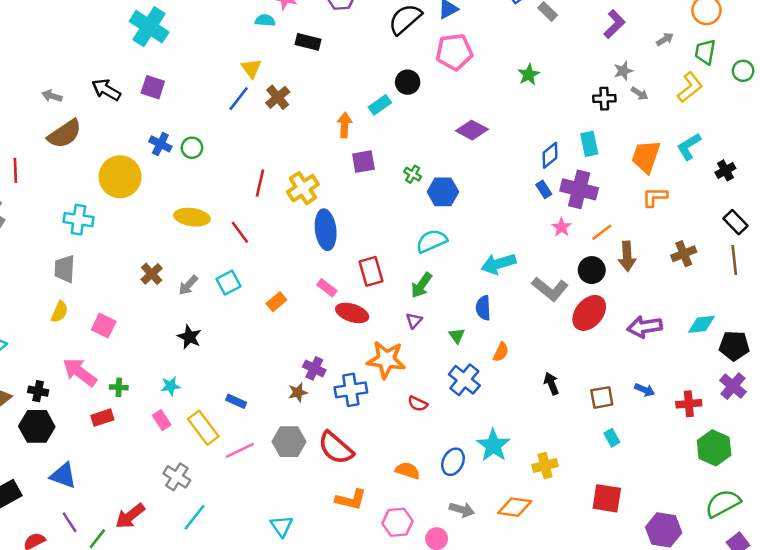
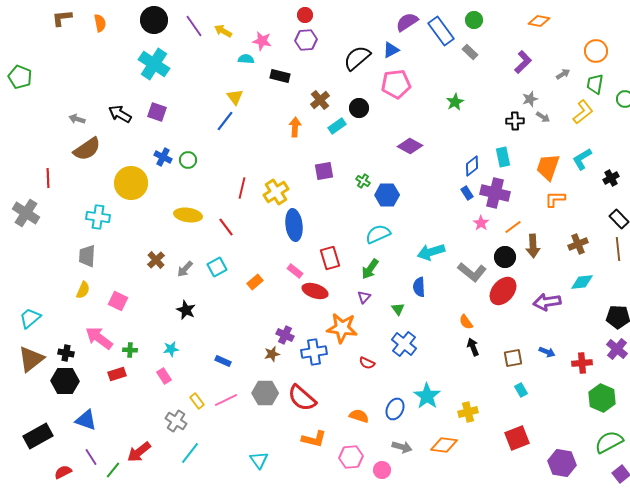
brown cross: (278, 97) -> (320, 100), moved
orange arrow: (345, 125) -> (295, 127), moved
cyan diamond: (701, 324) -> (582, 282), moved
orange semicircle: (501, 352) -> (466, 322), moved, turned 119
yellow rectangle: (203, 428) -> (197, 401), moved, size x0.6
red square: (607, 498) -> (517, 438), turned -30

